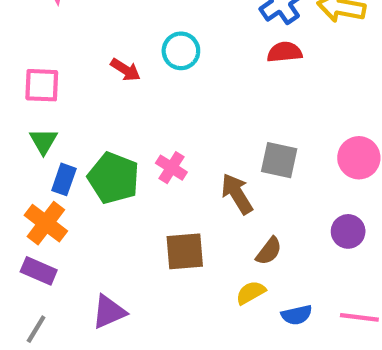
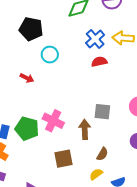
cyan circle: (181, 51) -> (50, 55), moved
pink cross: (171, 168) -> (53, 121), size x1.5
brown arrow: (237, 194) -> (85, 129), turned 36

